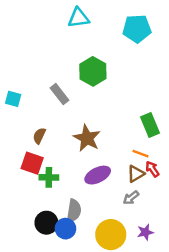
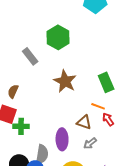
brown star: (87, 138) -> (65, 81), moved
brown triangle: (136, 174) -> (84, 122), moved, turned 49
purple ellipse: (98, 175) -> (62, 139), moved, turned -65

